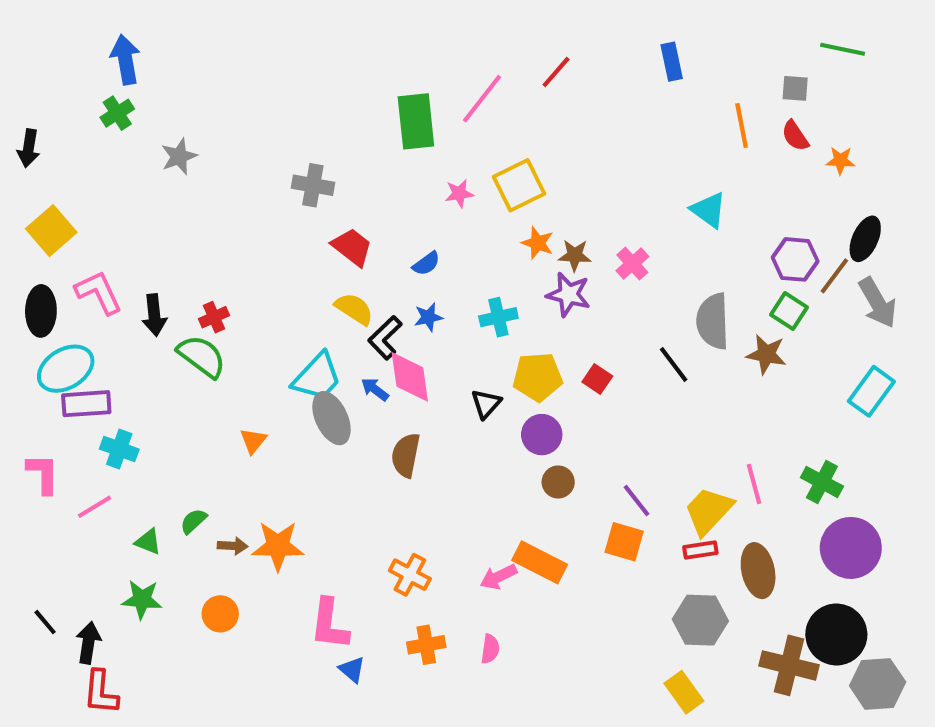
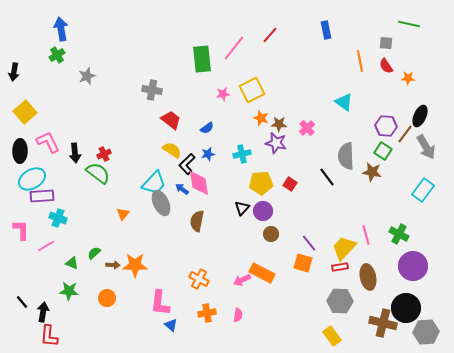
black triangle: (486, 404) -> (242, 208), moved

